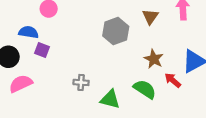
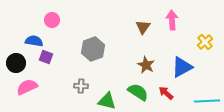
gray hexagon: (116, 31) -> (93, 49), moved
red arrow: (173, 80) -> (166, 93), moved

